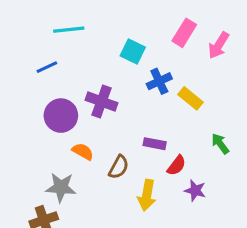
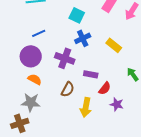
blue line: (47, 67) -> (39, 33), moved
blue cross: (159, 81) -> (83, 38), moved
purple cross: (101, 101) -> (65, 58), moved
orange semicircle: (83, 151) -> (35, 79), moved

